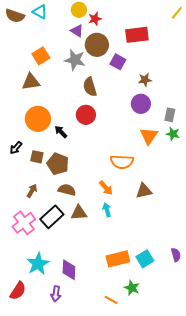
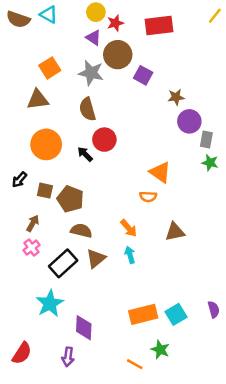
red rectangle: (137, 35) -> (159, 25), moved
brown semicircle: (90, 87) -> (87, 109), moved
purple circle: (141, 104) -> (189, 121), moved
black arrow: (61, 132) -> (85, 154), moved
orange triangle: (149, 136) -> (160, 172), moved, turned -30
orange semicircle: (122, 162) -> (148, 197), size x0.6
brown arrow: (32, 191) -> (33, 223), moved
brown triangle: (79, 213) -> (96, 259), turned -36
pink cross: (24, 223) -> (32, 248), moved, size x0.6
cyan star: (38, 264) -> (50, 303), moved

